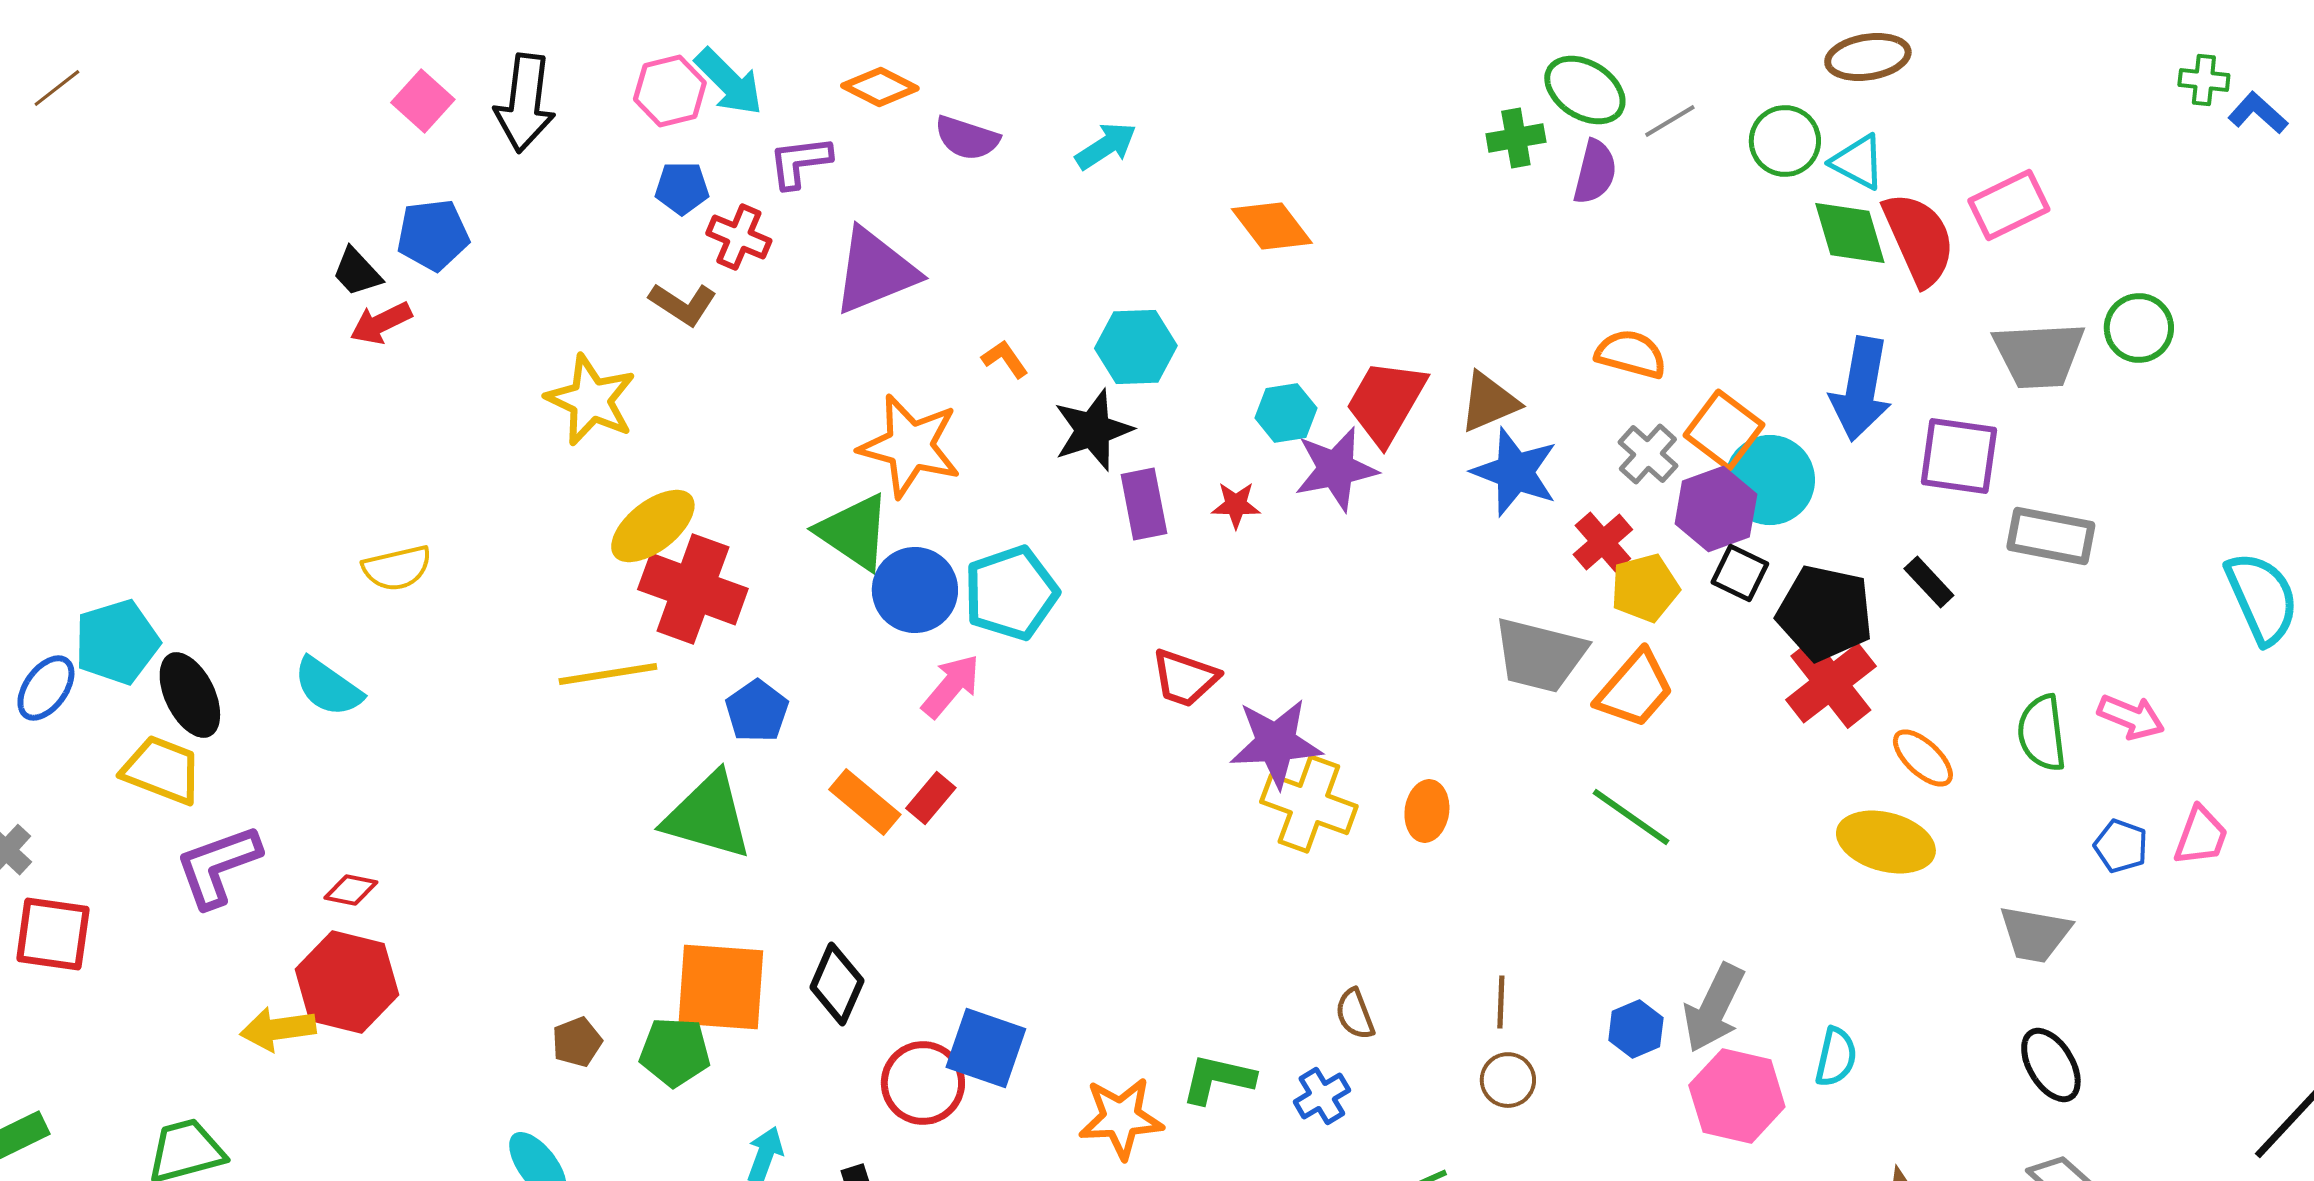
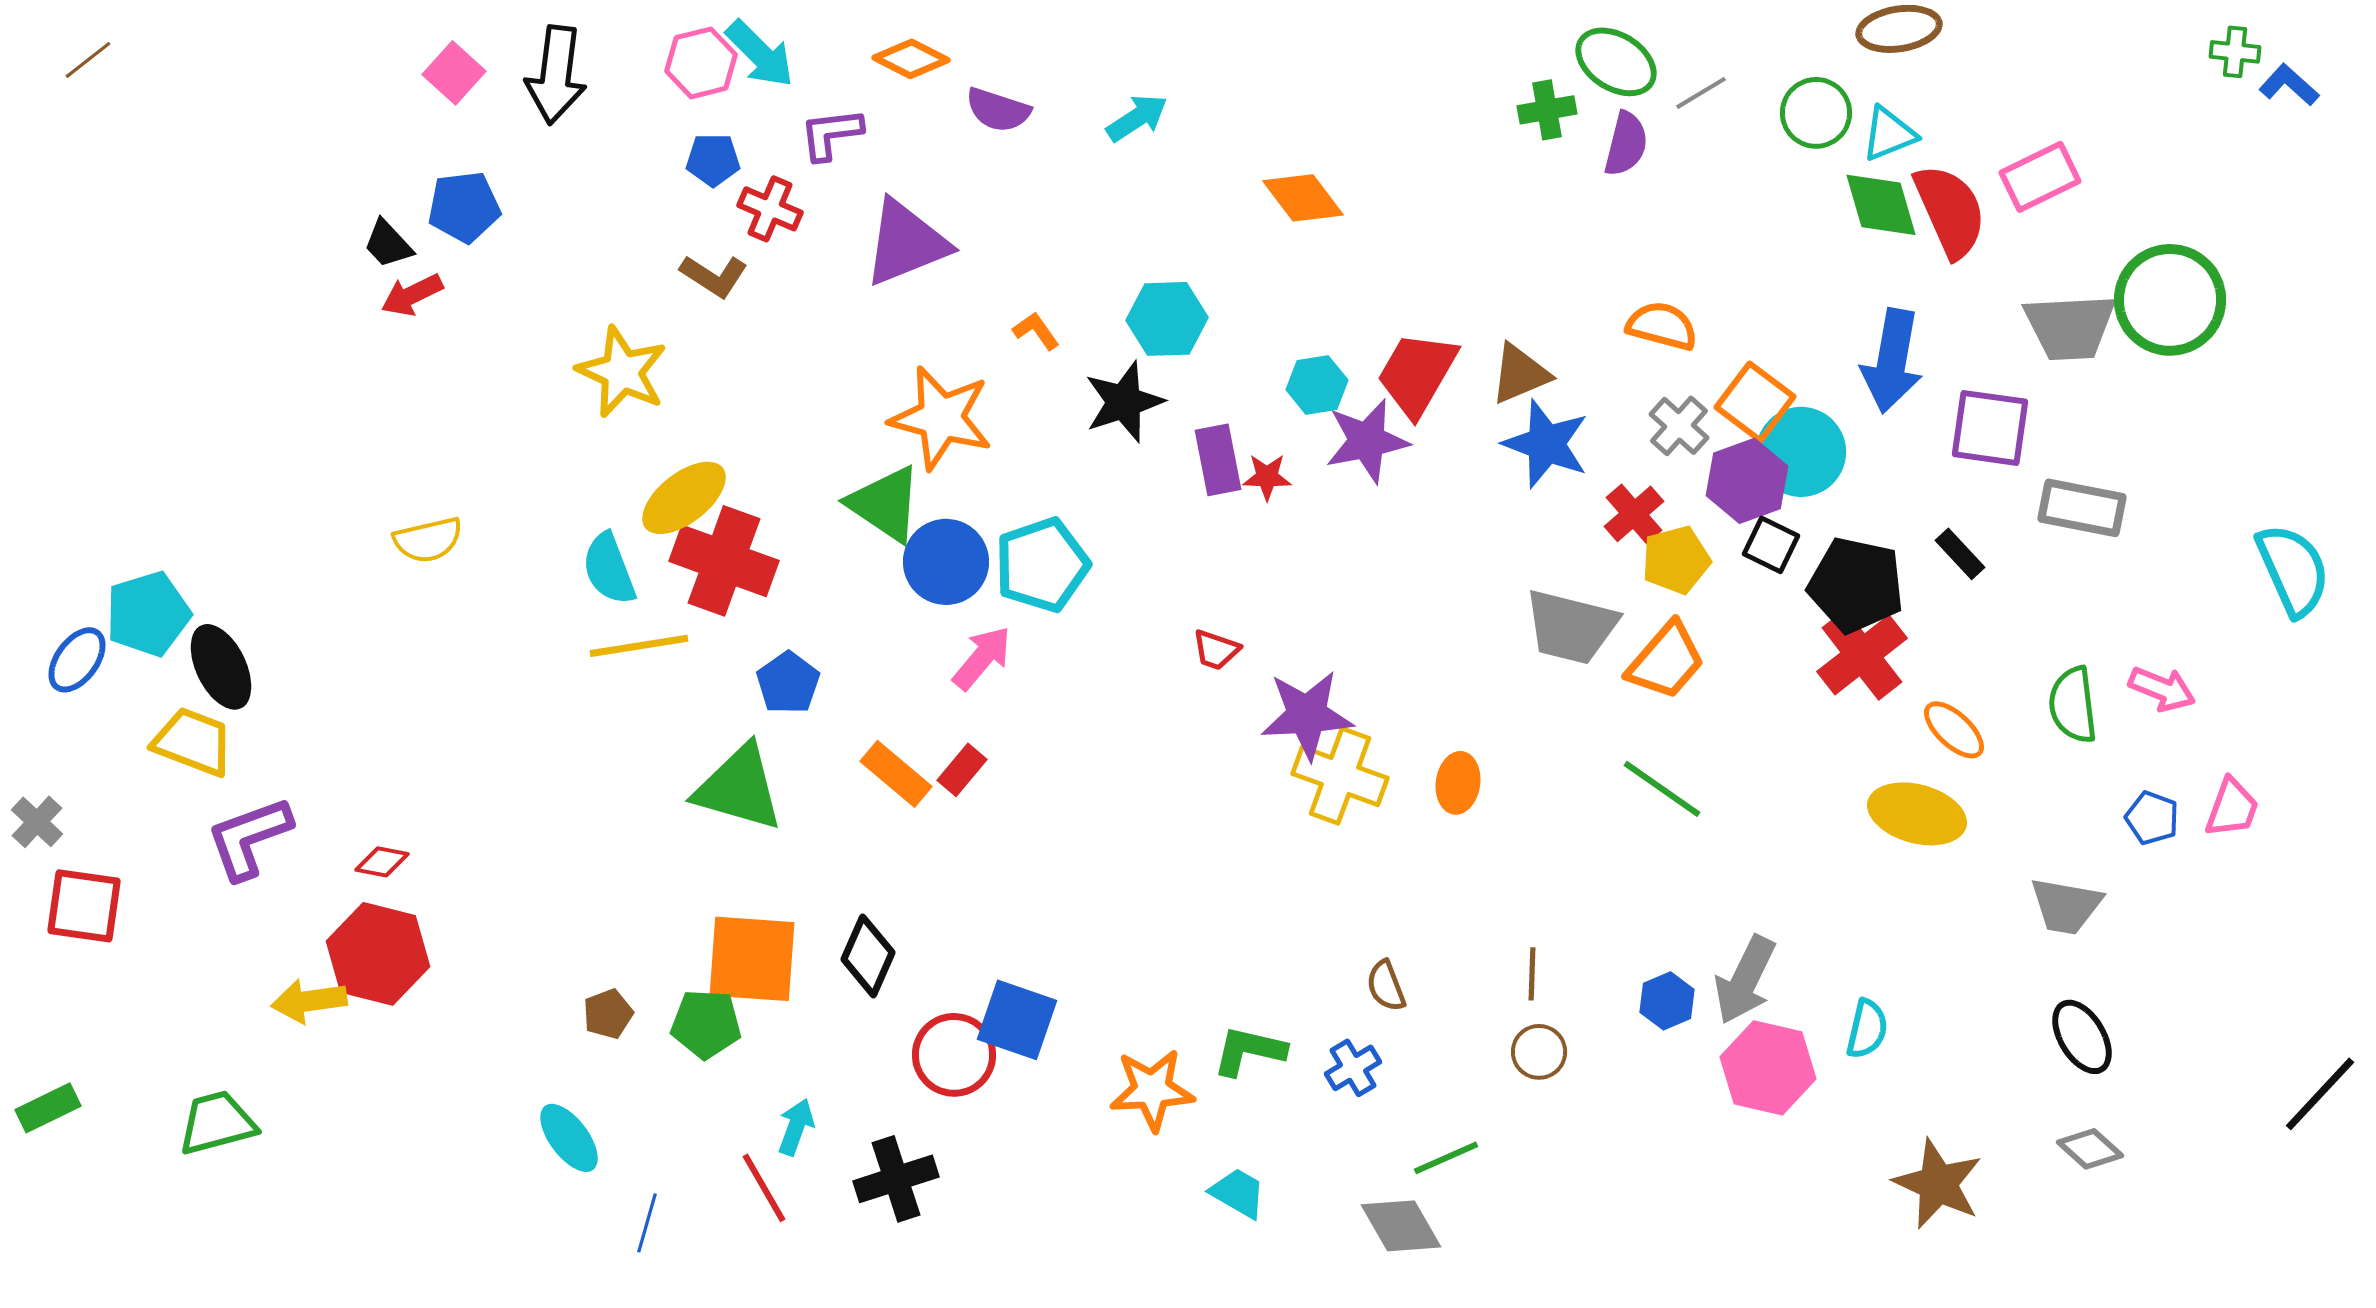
cyan triangle: (1858, 162) -> (1889, 134), turned -50
green circle: (2139, 328) -> (2170, 300), size x1.6
purple rectangle: (1144, 504) -> (1218, 460), moved
red trapezoid: (1185, 678) -> (1216, 650), size x0.7
cyan semicircle: (328, 687) -> (609, 569), moved, turned 34

